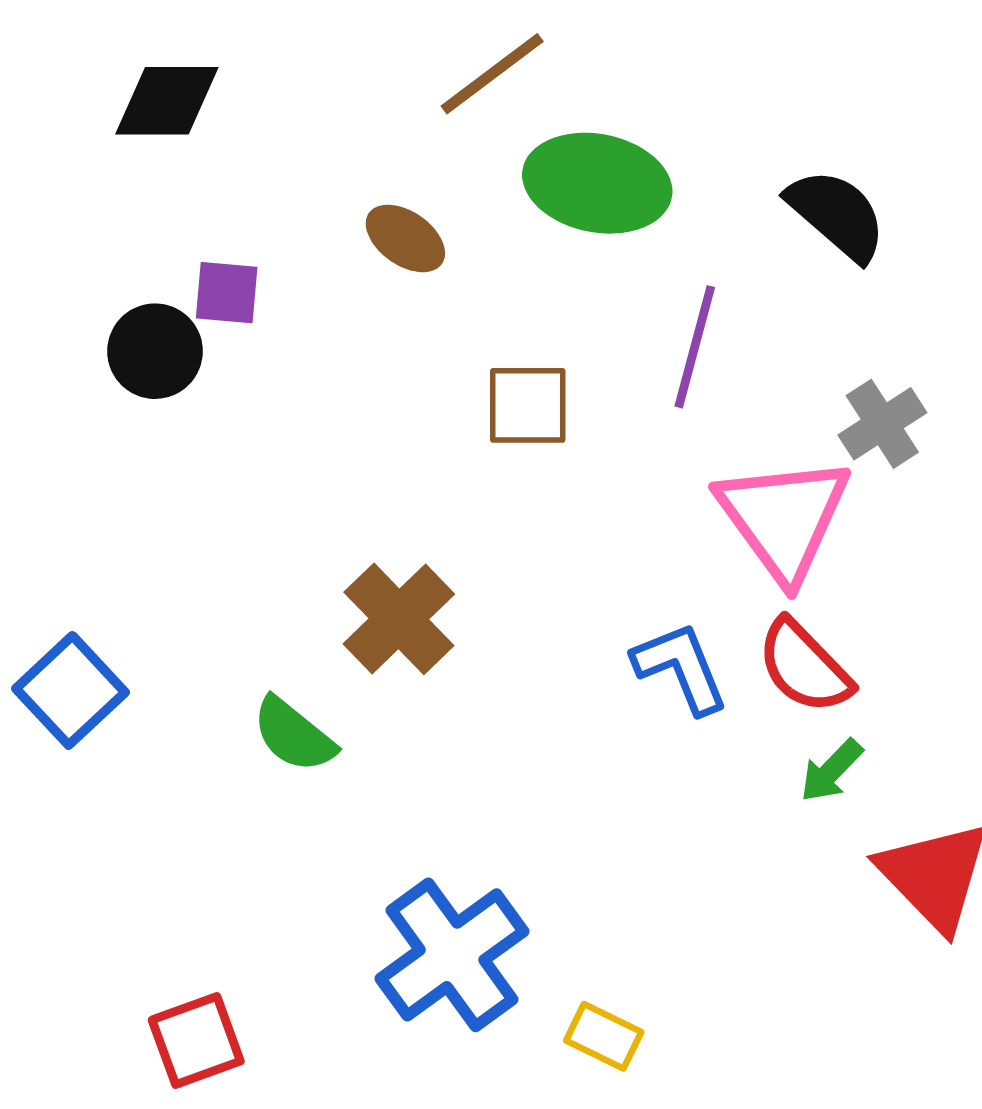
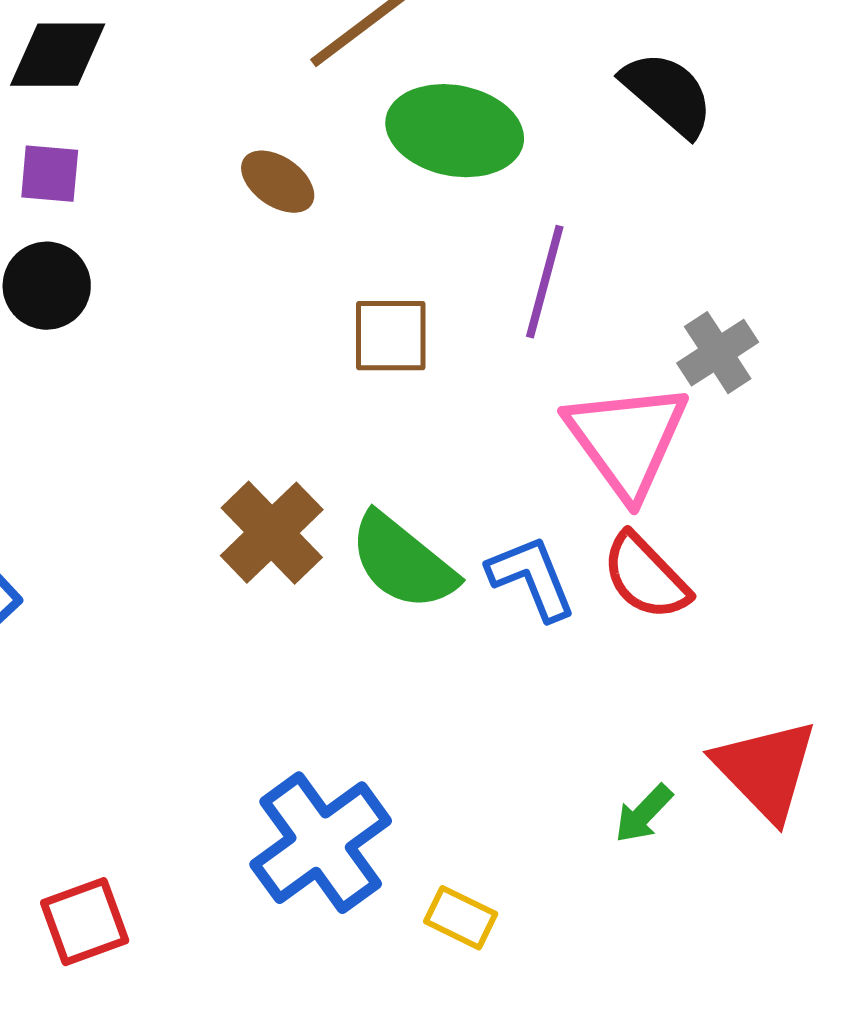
black semicircle: (837, 215) -> (668, 94), moved
purple square: (227, 293) -> (50, 174), moved
green semicircle: (294, 735) -> (403, 562), moved, size x1.4
green arrow: (831, 771) -> (644, 814), moved

